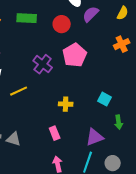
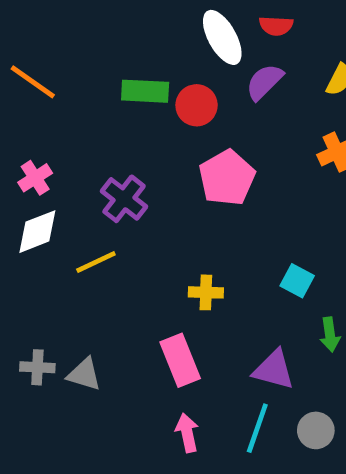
green rectangle: (27, 18) -> (145, 91), moved
purple cross: (43, 64) -> (124, 199), moved
pink rectangle: (55, 133) -> (180, 360), size x1.5
purple triangle: (95, 137) -> (274, 370), turned 36

